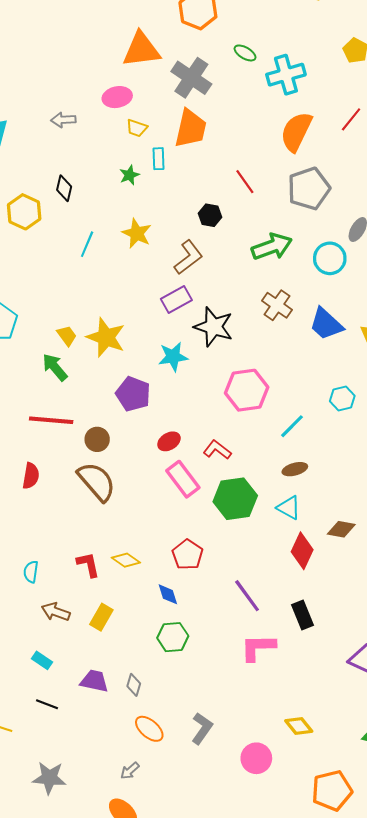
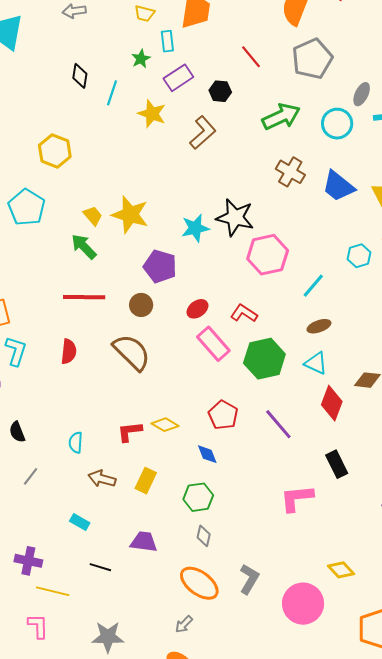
yellow hexagon: (24, 212) -> (55, 151), moved
cyan line: (87, 244) -> (112, 93), moved
purple rectangle: (176, 299) -> (178, 78), moved
black star: (214, 327) -> (235, 217), moved
brown circle: (97, 439) -> (141, 305), moved
red L-shape: (88, 565) -> (130, 432), turned -80
purple line: (247, 596) -> (278, 424), moved
green hexagon: (173, 637) -> (198, 497), moved
cyan rectangle: (42, 660) -> (80, 522), moved
gray diamond: (134, 685) -> (204, 536), moved
orange ellipse: (149, 729) -> (199, 583), size x1.4
pink circle: (256, 758) -> (303, 604), size x1.4

